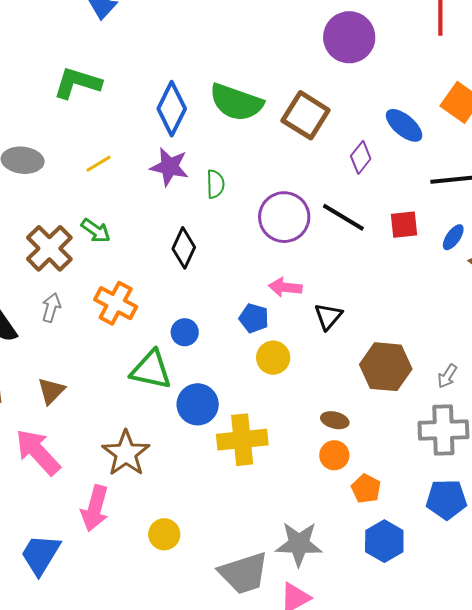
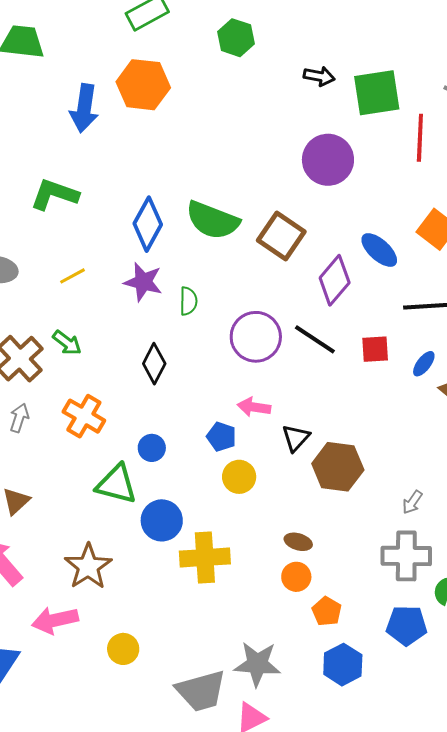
purple diamond: (361, 157) -> (335, 280), size x1.5
brown hexagon: (386, 367) -> (338, 467), moved
pink arrow: (95, 508) -> (55, 620), turned 60

